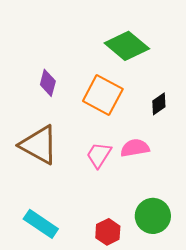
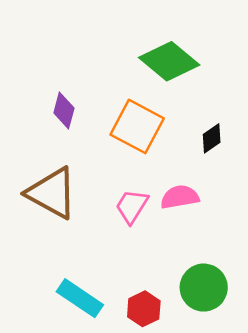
cyan rectangle: (41, 224) -> (80, 298), moved

